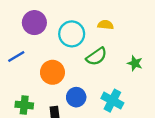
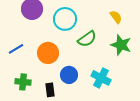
yellow semicircle: (106, 25) -> (116, 17), moved, turned 48
blue line: (16, 56) -> (16, 49), moved
green star: (135, 63) -> (121, 45), size x1.5

